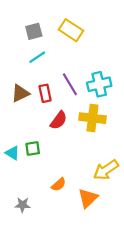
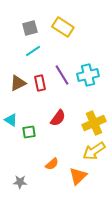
yellow cross: (92, 118) -> (94, 123), moved, turned -30
red semicircle: (59, 120) -> (58, 118), moved
cyan triangle: (12, 153) -> (11, 120), moved

